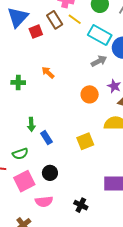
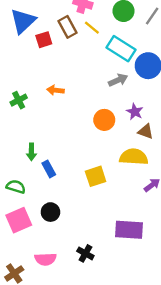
orange arrow: (48, 72) -> (55, 90), turned -40
green cross: (18, 82) -> (19, 100), turned -32
green semicircle: (20, 154) -> (16, 187), turned -147
pink semicircle: (44, 202) -> (45, 259), moved

